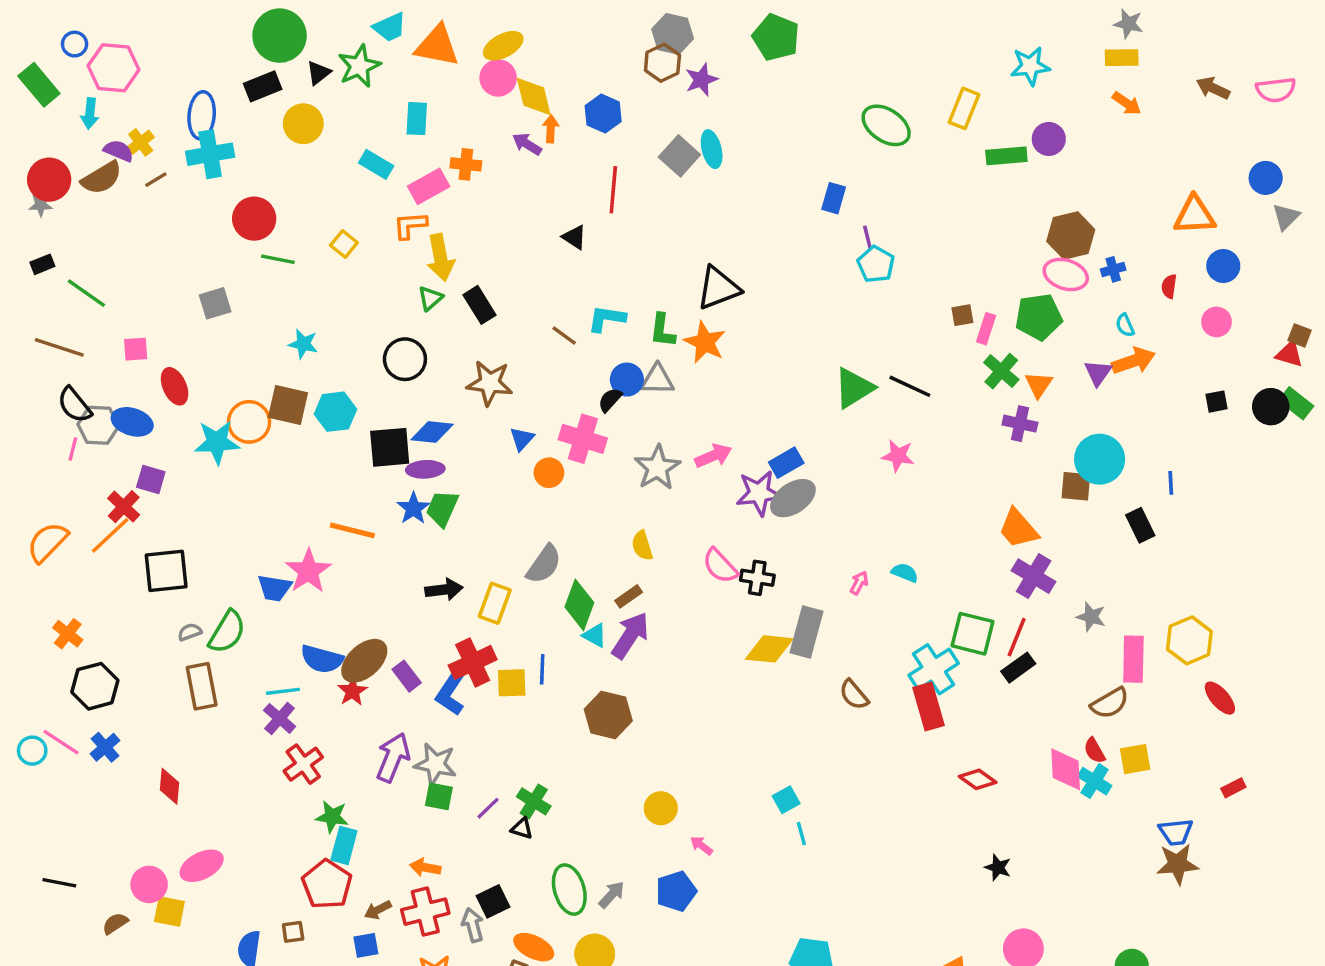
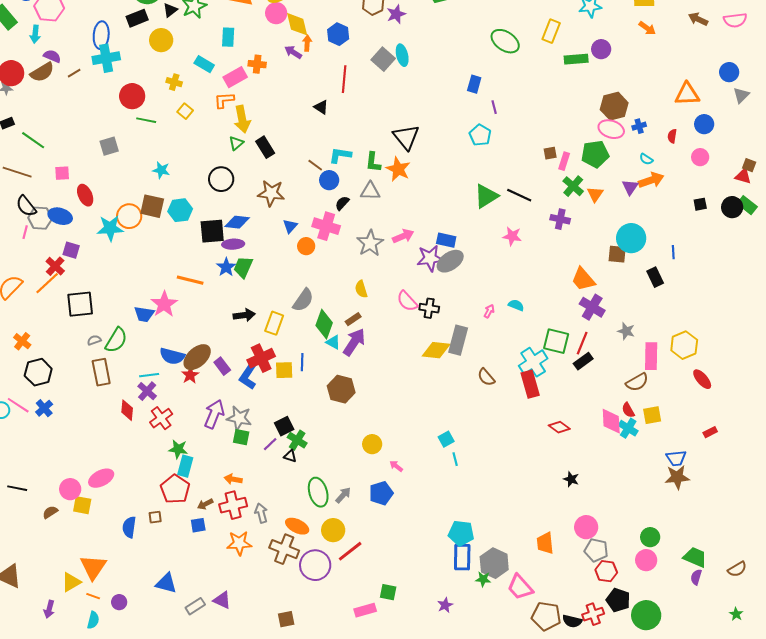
yellow cross: (141, 142) -> (174, 82), moved, turned -35
cyan pentagon: (876, 264) -> (480, 135), moved
black triangle: (718, 288) -> (406, 137), turned -48
cyan semicircle: (1125, 325) -> (646, 159), turned -32
blue circle: (627, 380) -> (329, 180), moved
purple cross: (1020, 424) -> (560, 219), moved
blue rectangle: (786, 463) -> (446, 240), turned 42
red diamond: (169, 786) -> (127, 410), moved
black square: (493, 901) -> (284, 426), moved

